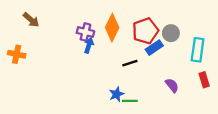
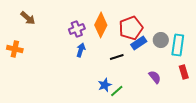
purple cross: (85, 32) -> (77, 29), turned -35
gray circle: (171, 33) -> (161, 40), moved
blue arrow: (89, 45) -> (81, 50), moved
green line: (130, 101) -> (117, 91), turned -40

